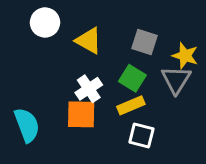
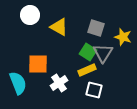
gray triangle: (176, 80) -> (103, 53), moved
white cross: (89, 89) -> (59, 83), moved
orange square: (81, 114) -> (38, 64), moved

